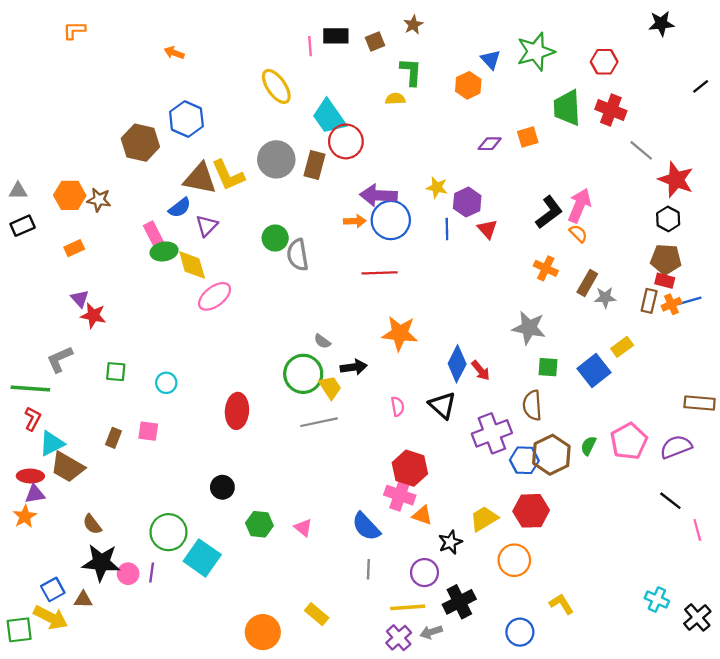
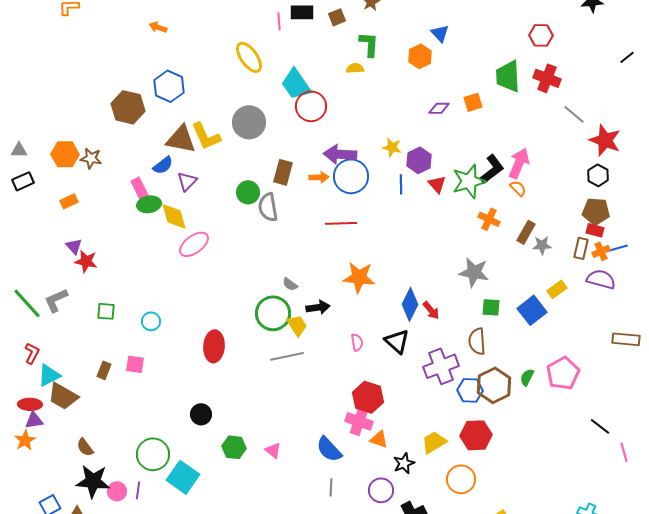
green star: (536, 52) -> (469, 181), moved
brown rectangle: (314, 165) -> (283, 172), moved
green line: (30, 388) -> (27, 303), moved, turned 44
purple semicircle: (676, 447) -> (601, 279), moved, turned 36

